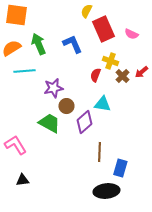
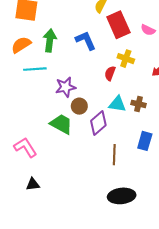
green arrow: (38, 44) -> (50, 41), turned 30
brown cross: (122, 76) -> (139, 104), moved, turned -32
blue rectangle: (120, 168) -> (145, 141), moved

